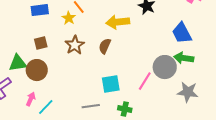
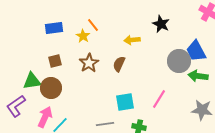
yellow arrow: (118, 22) -> (132, 40), size x0.7
gray circle: (165, 67) -> (179, 61), moved
pink arrow: (31, 99) -> (45, 117), size x1.5

